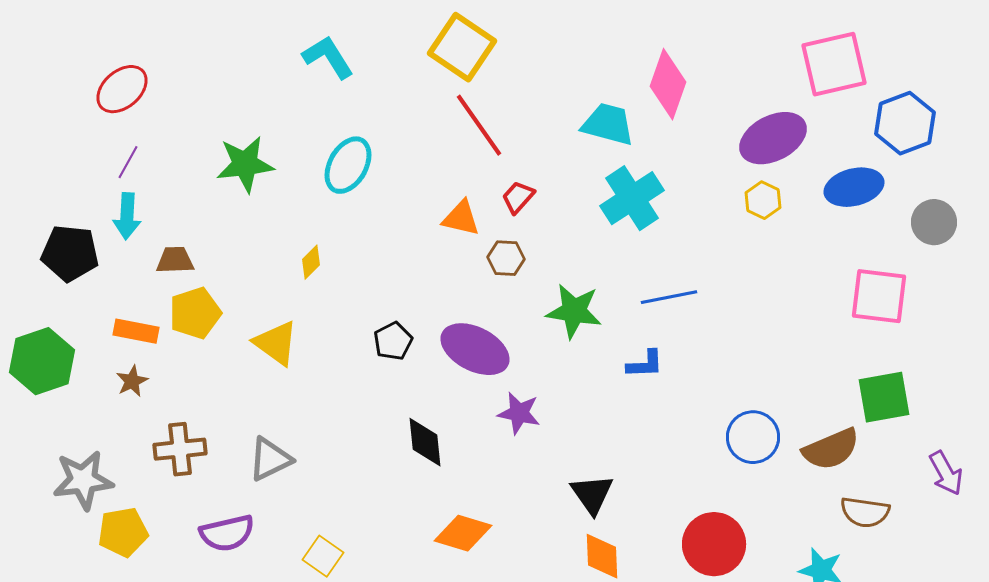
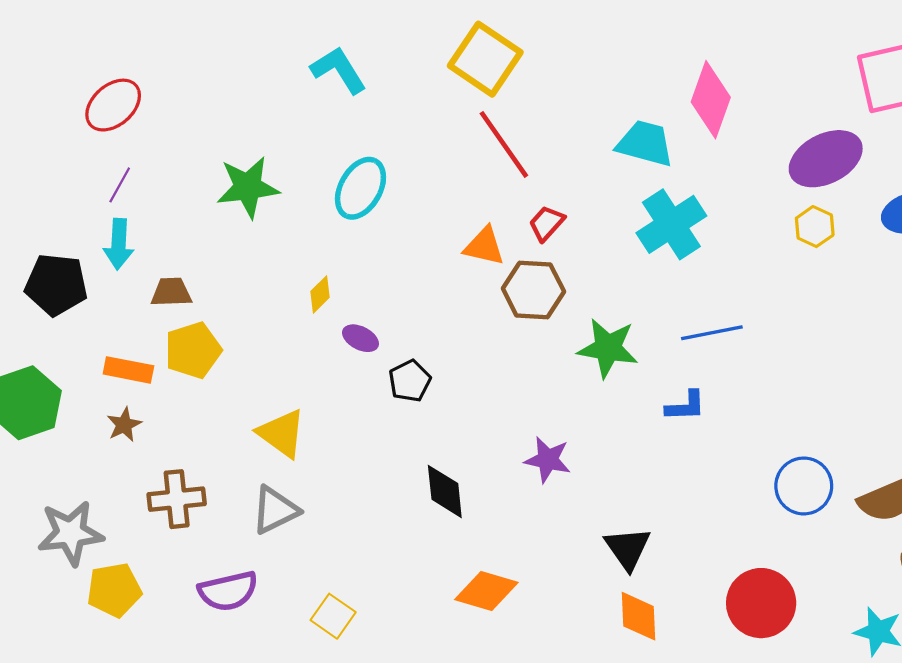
brown hexagon: (506, 258) -> (533, 290), size x1.5
yellow triangle: (276, 343) -> (282, 433), moved
purple ellipse: (475, 349) -> (360, 338), moved, size x0.5

